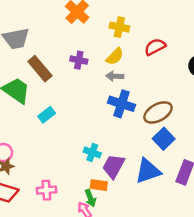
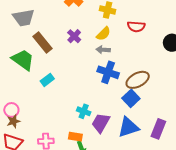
red semicircle: (155, 47) -> (136, 27), turned -150
purple cross: (79, 60) -> (74, 36), turned 32
blue square: (164, 139) -> (131, 98), moved
orange rectangle: (99, 185) -> (75, 137), moved

